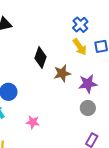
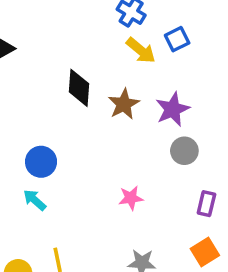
pink star: (33, 122) -> (131, 198), moved

